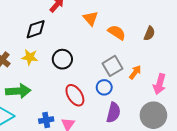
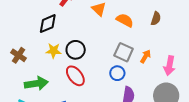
yellow star: (30, 57) -> (54, 51), moved
gray square: (113, 66) -> (124, 52), turned -30
red ellipse: (75, 95) -> (75, 76), moved

